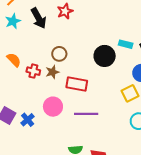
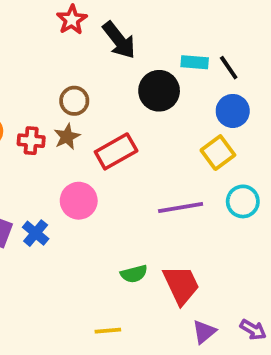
black arrow: (39, 18) -> (119, 40), moved
red rectangle: (77, 84) -> (116, 151), turned -30
purple line: (86, 114) -> (181, 208), moved

